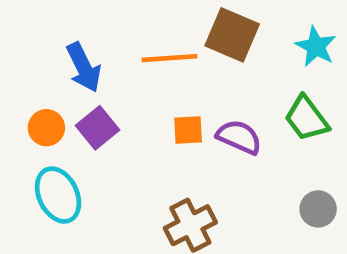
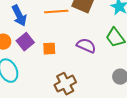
orange square: (188, 130) -> (49, 49), moved

